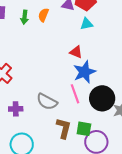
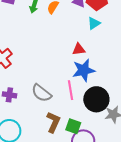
cyan triangle: (87, 24) -> (94, 23), turned -32
red triangle: (76, 52) -> (79, 49), turned -40

